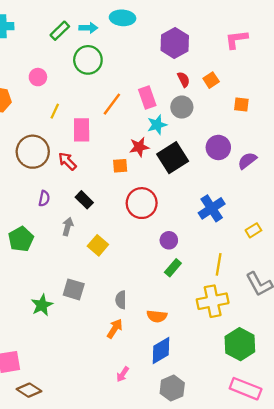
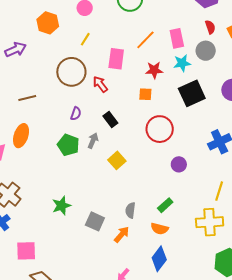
yellow line: (55, 111) -> (85, 39), moved
red star: (139, 147) -> (154, 70), moved
green pentagon: (21, 239) -> (68, 145), moved, turned -30
green rectangle: (173, 268) -> (165, 205), moved
gray square: (74, 289) -> (95, 221), moved
blue diamond: (161, 350) -> (159, 259), turned -30

